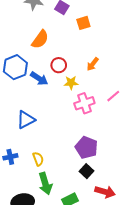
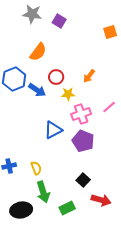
orange square: (83, 23) -> (110, 32), moved
blue triangle: (26, 120) -> (53, 130), moved
purple pentagon: (86, 148) -> (83, 141), moved

